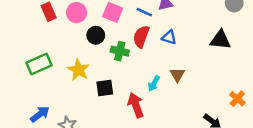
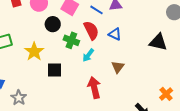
red semicircle: (141, 37) -> (91, 30), turned 126
cyan arrow: (154, 84) -> (88, 55), moved
red arrow: (136, 105) -> (94, 88), moved

